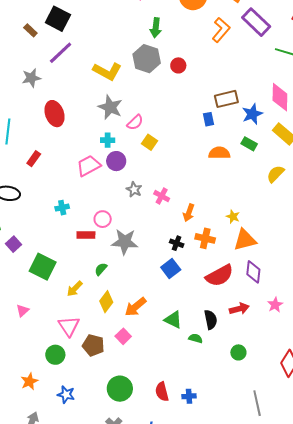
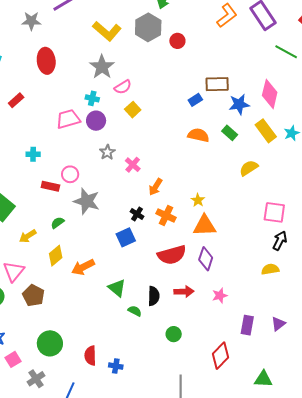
blue rectangle: (209, 119) -> (195, 100), turned 56
pink square: (123, 336) -> (13, 359), moved

